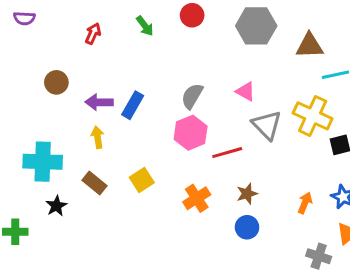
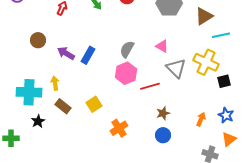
brown triangle: (310, 46) -> (204, 16), turned -30
purple arrow: (99, 102) -> (66, 53), turned 30
yellow arrow: (98, 137) -> (55, 83), moved
orange cross: (197, 198) -> (119, 128), moved

